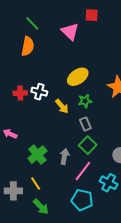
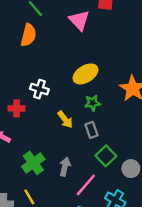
red cross: (20, 93) -> (17, 108), moved
yellow arrow: (62, 106) -> (65, 120), moved
green square: (88, 145) -> (106, 156), moved

